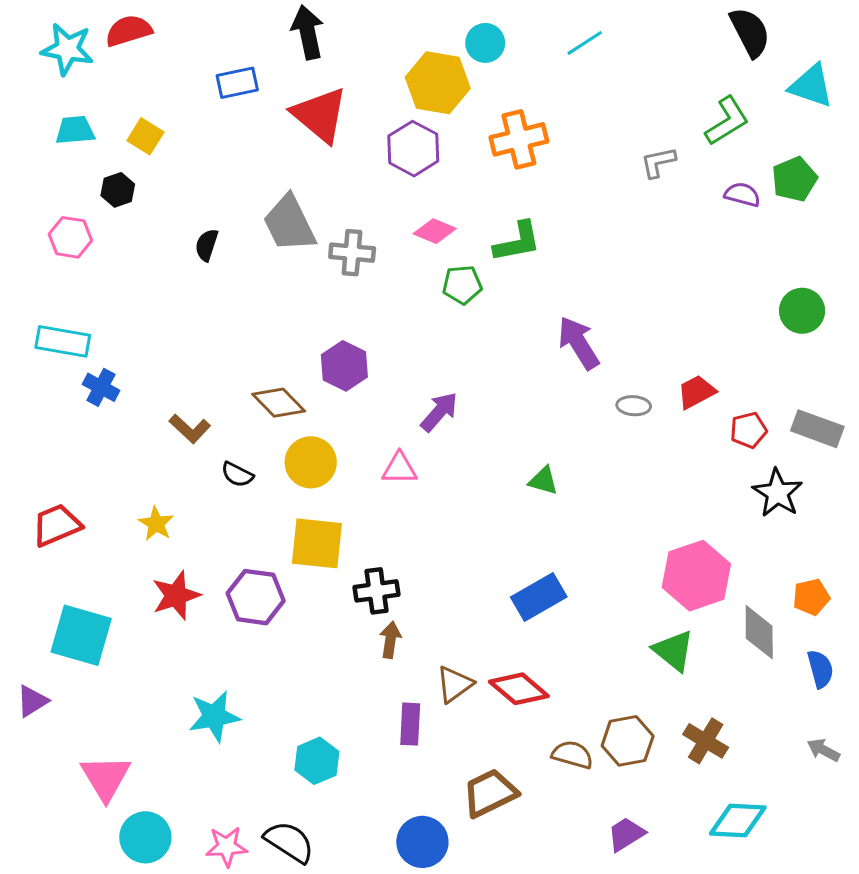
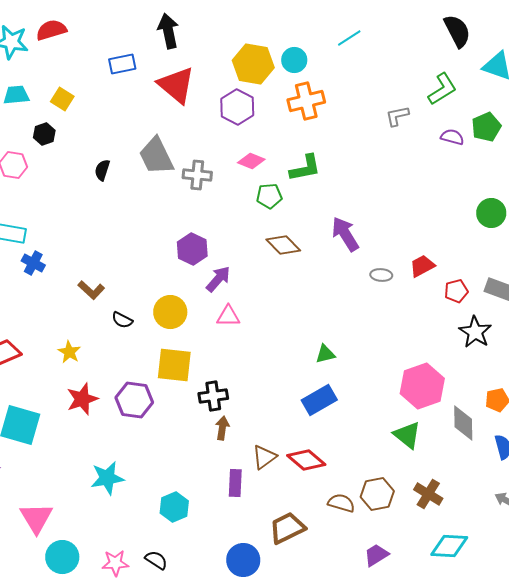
cyan circle: (485, 43) -> (294, 60), moved
brown diamond: (279, 403) -> (283, 245), moved
purple arrow: (439, 412) -> (218, 279), moved
green triangle: (543, 481) -> (325, 354), moved, turned -30
black semicircle: (289, 842) -> (156, 560), size x0.7

